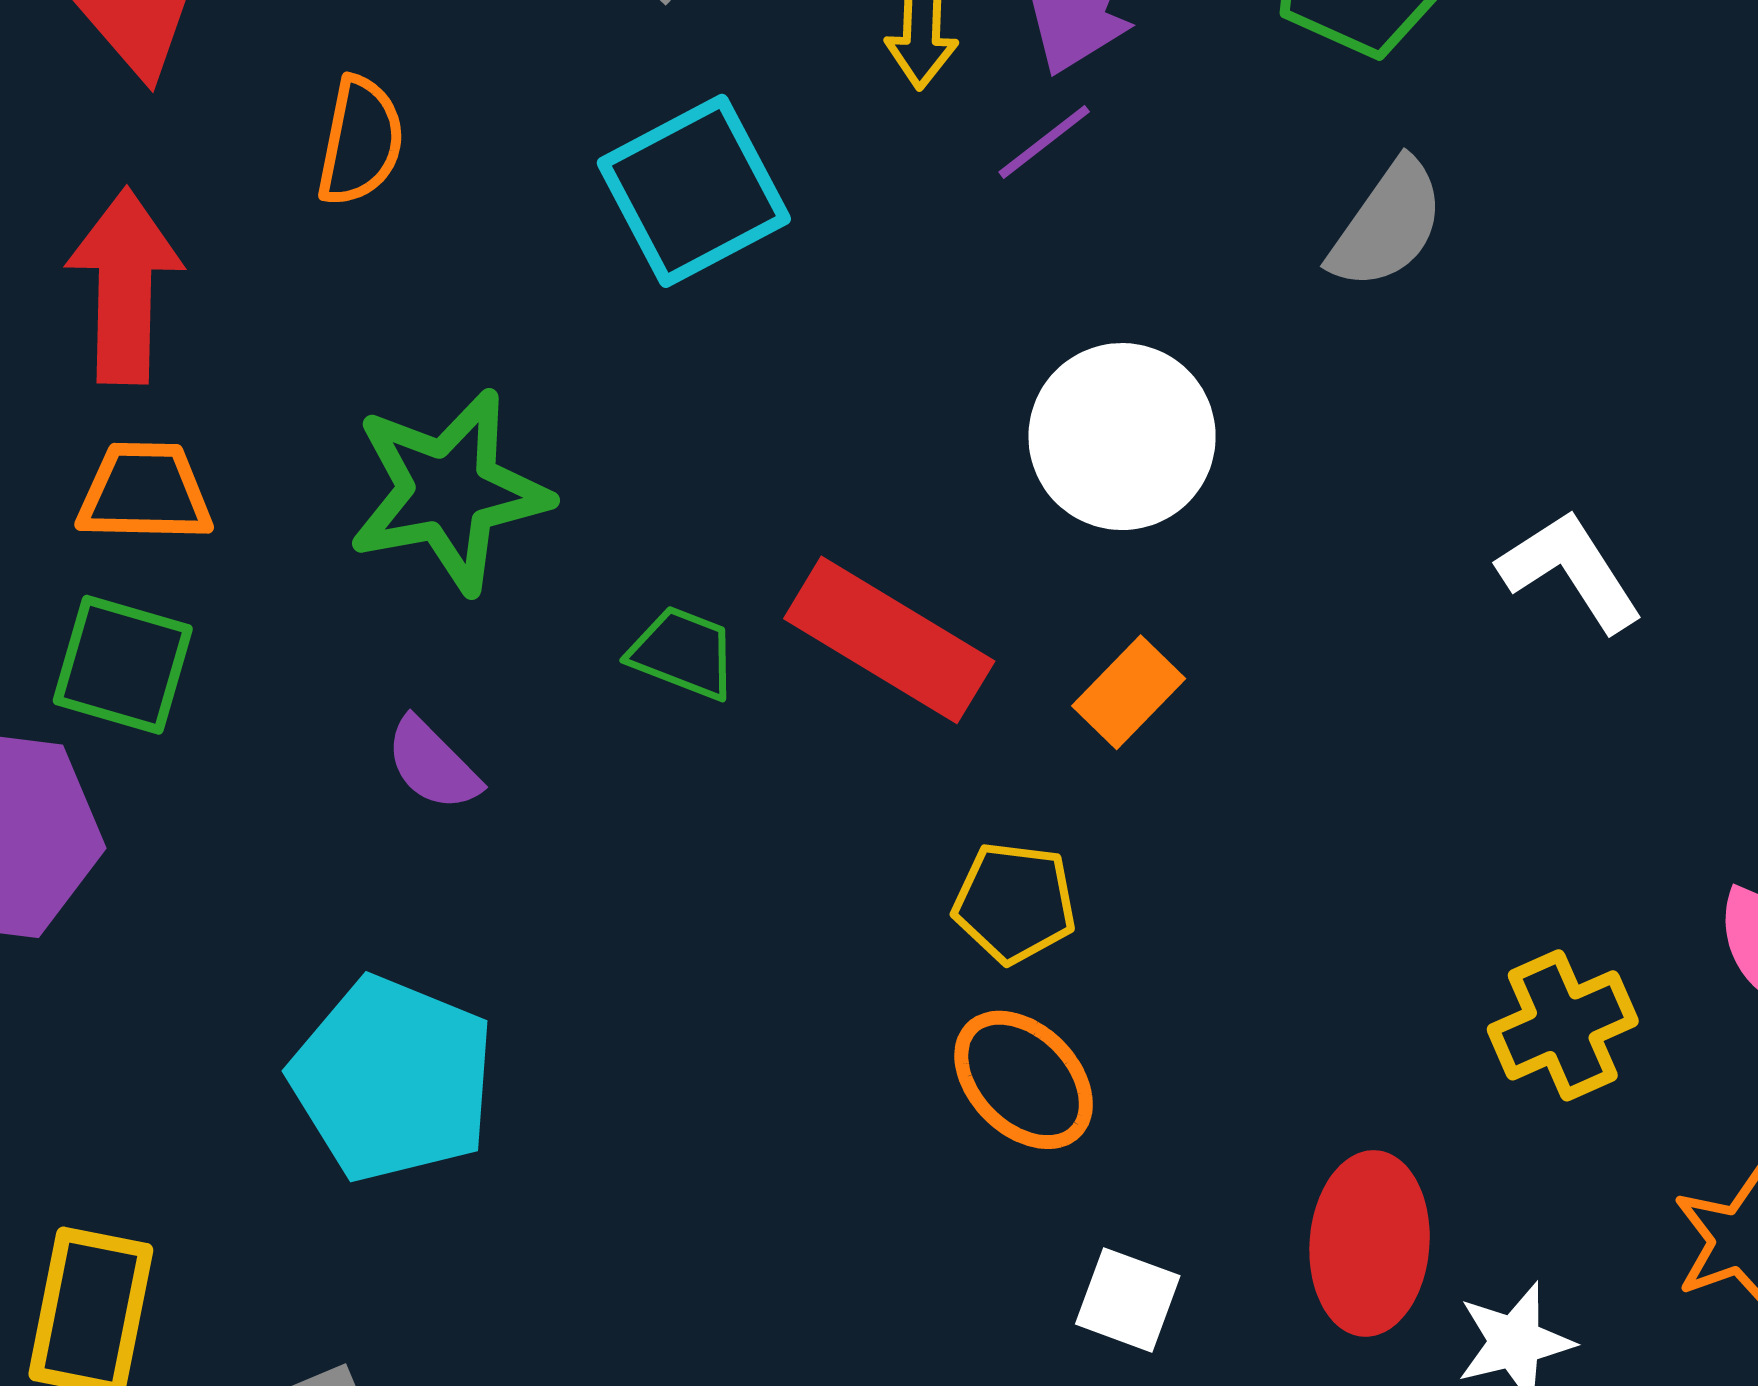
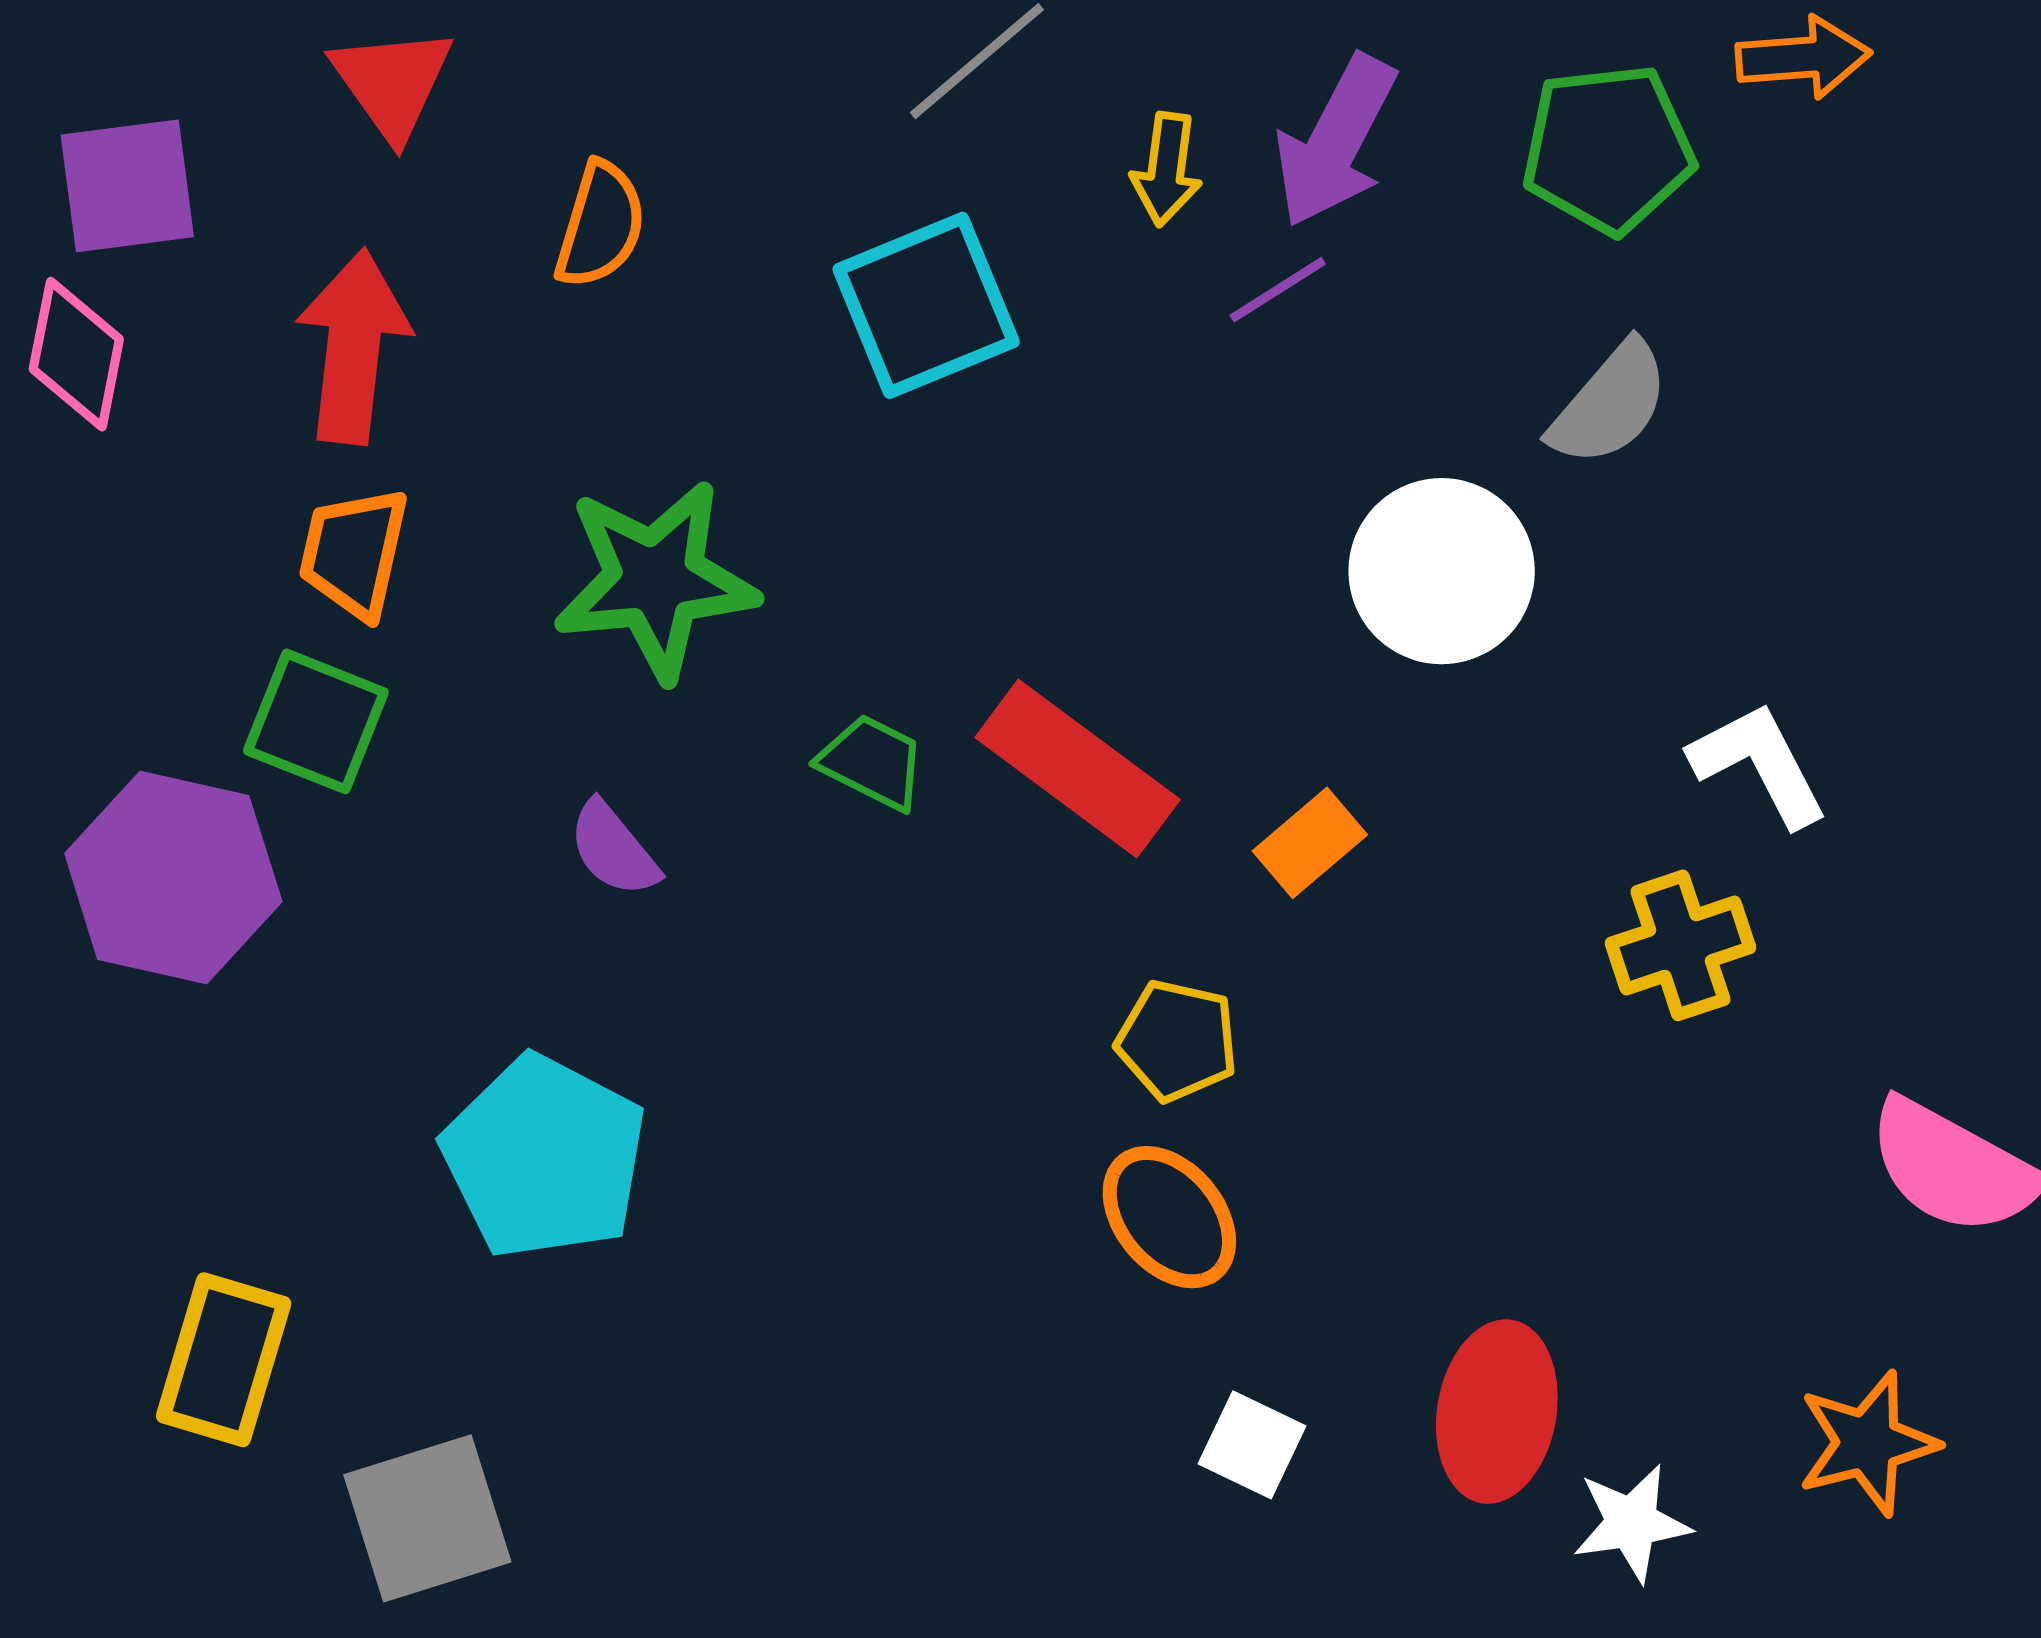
white circle: (1122, 437) -> (1442, 571), moved
orange trapezoid: (145, 492) -> (354, 553), turned -84
yellow cross: (1563, 1025) -> (1680, 945), moved

